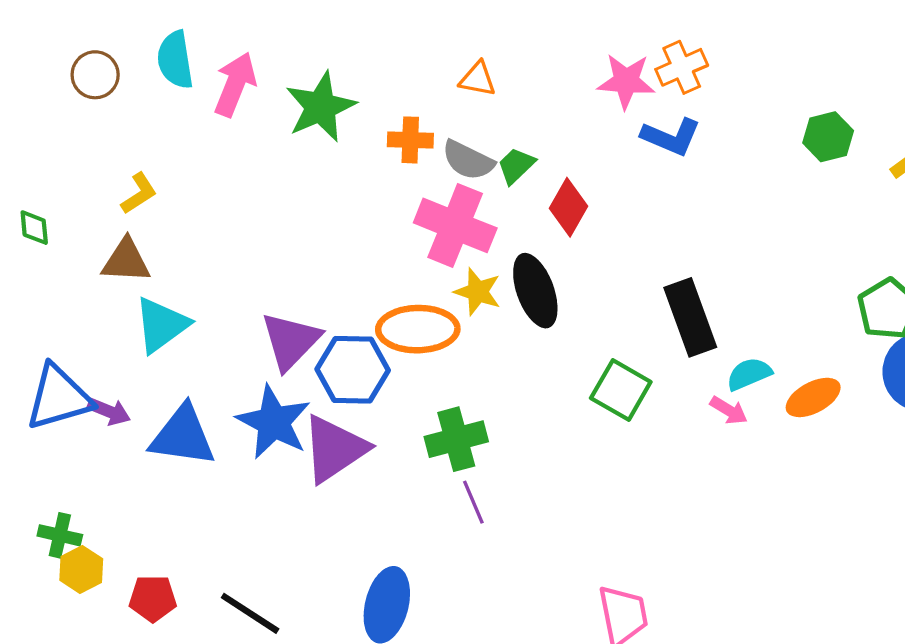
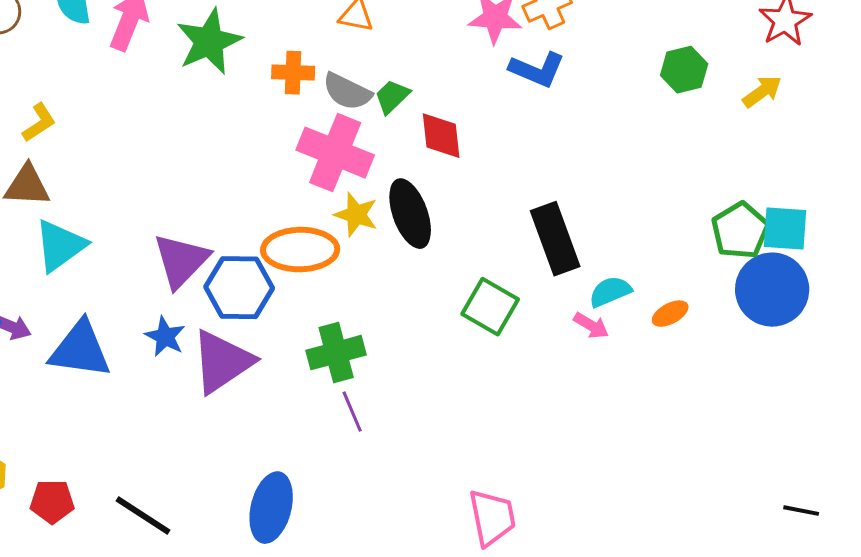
red diamond: (568, 207) -> (441, 136), turned -36
orange ellipse: (813, 397) -> (670, 314), size x0.7
blue star: (274, 422) -> (165, 337), size x0.6

